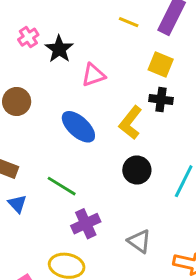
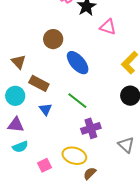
pink triangle: (93, 75) -> (108, 27), turned 30
blue ellipse: (78, 127) -> (78, 63), moved

